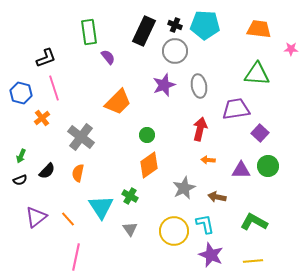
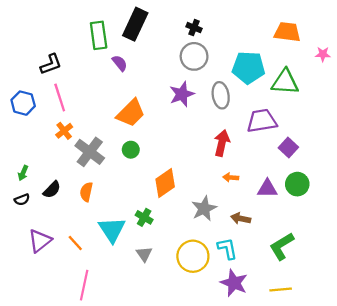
cyan pentagon: (205, 25) -> (248, 68), moved
black rectangle: (144, 31) -> (135, 24), moved
orange cross: (42, 118) -> (64, 131), moved
green circle: (147, 135) -> (131, 150), moved
green L-shape: (254, 222) -> (282, 246), turned -60

